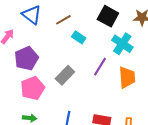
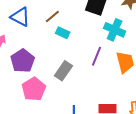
cyan rectangle: (79, 37) -> (63, 33), moved

